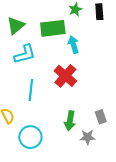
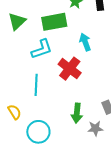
cyan arrow: (73, 45) -> (85, 42), moved
cyan L-shape: (25, 54) -> (42, 49), moved

